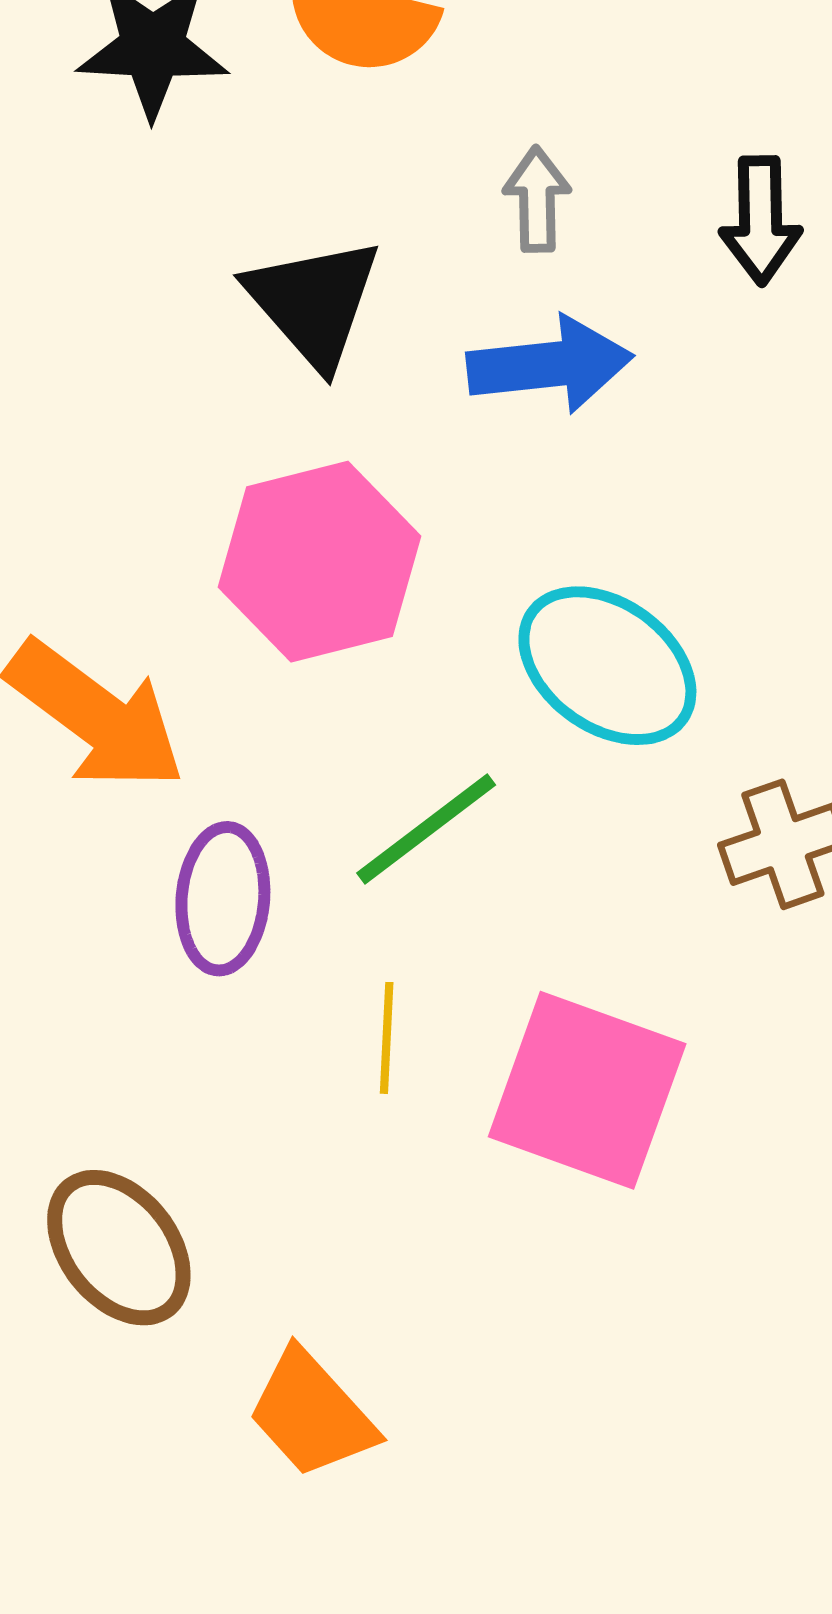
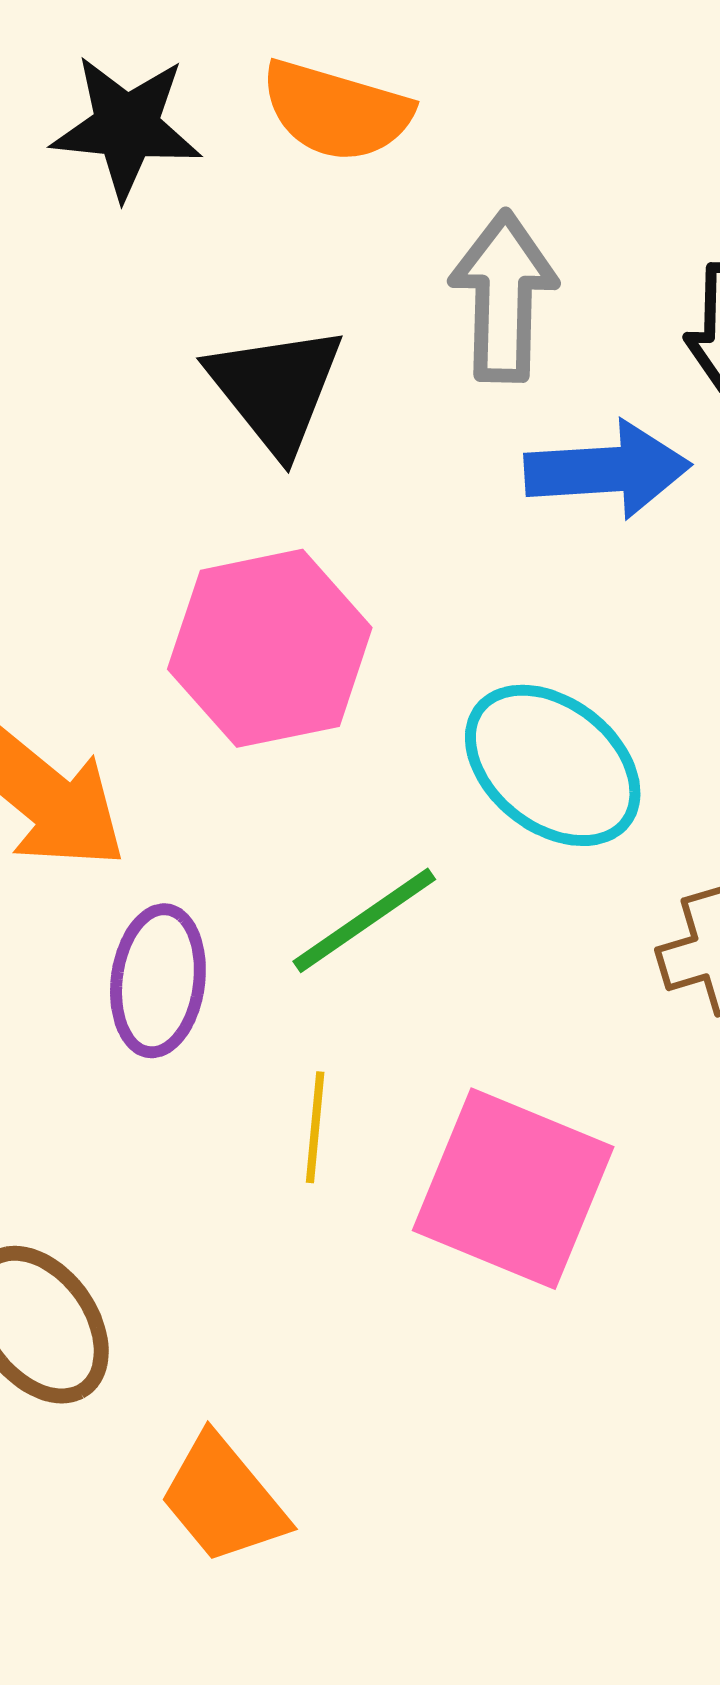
gray arrow: (537, 199) -> (503, 296), size x1.6
blue arrow: (550, 365) -> (607, 470), moved

